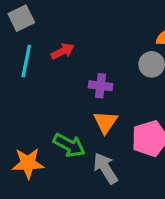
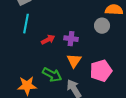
red arrow: (63, 51) -> (48, 40), moved

